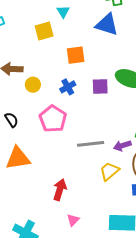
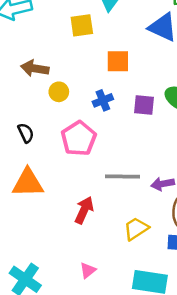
yellow trapezoid: (109, 171) -> (136, 229), moved
red arrow: (60, 190) -> (84, 210), moved

